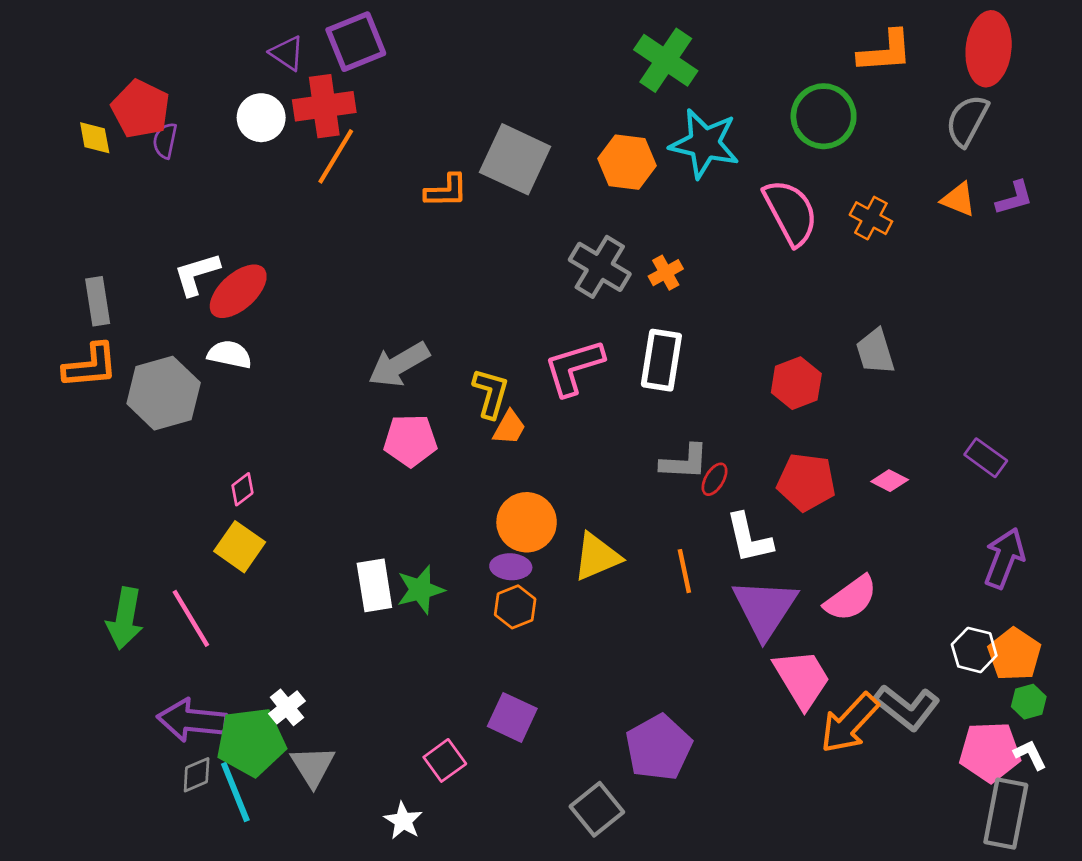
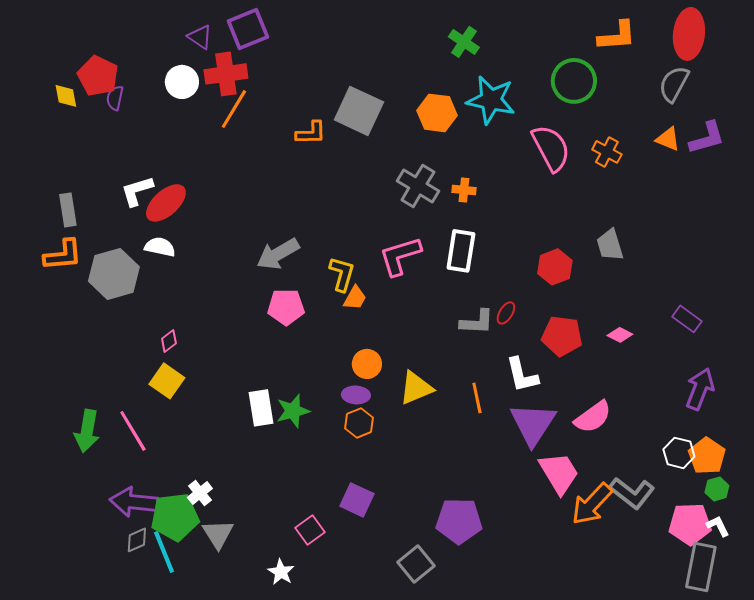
green cross: (666, 60) -> (464, 42), size x0.7
purple L-shape: (1014, 198) -> (707, 138), size x1.4
orange cross: (666, 273) -> (464, 190), turned 35
red ellipse: (715, 479) -> (506, 313), moved
orange circle: (527, 522) -> (367, 364), size x0.7
purple pentagon: (659, 748) -> (459, 521), turned 30

